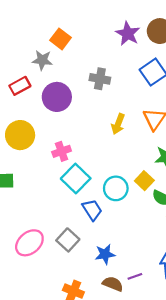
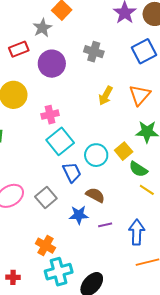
gray star: (42, 60) -> (42, 28), turned 30
purple line: (135, 276) -> (105, 225), moved
brown semicircle: (113, 284) -> (95, 195), moved

